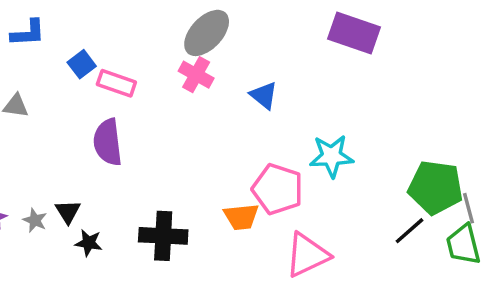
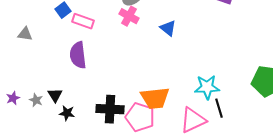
cyan star: (331, 156) -> (207, 87), moved
pink pentagon: (278, 189) -> (140, 117), moved
orange trapezoid: (241, 217) -> (155, 98), size x1.4
black line: (410, 231) -> (219, 108), moved, turned -66

